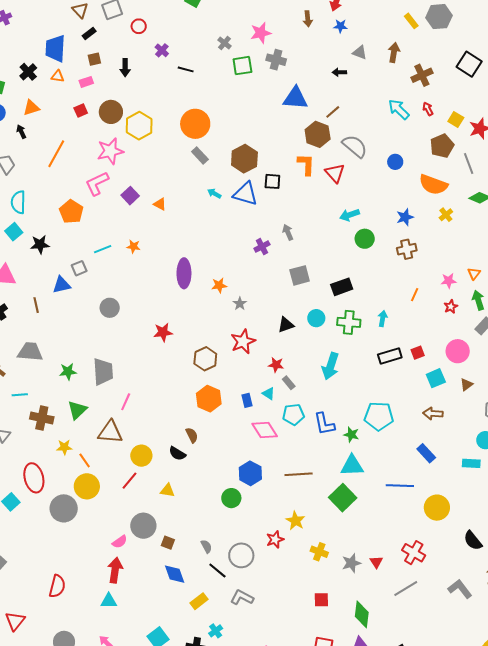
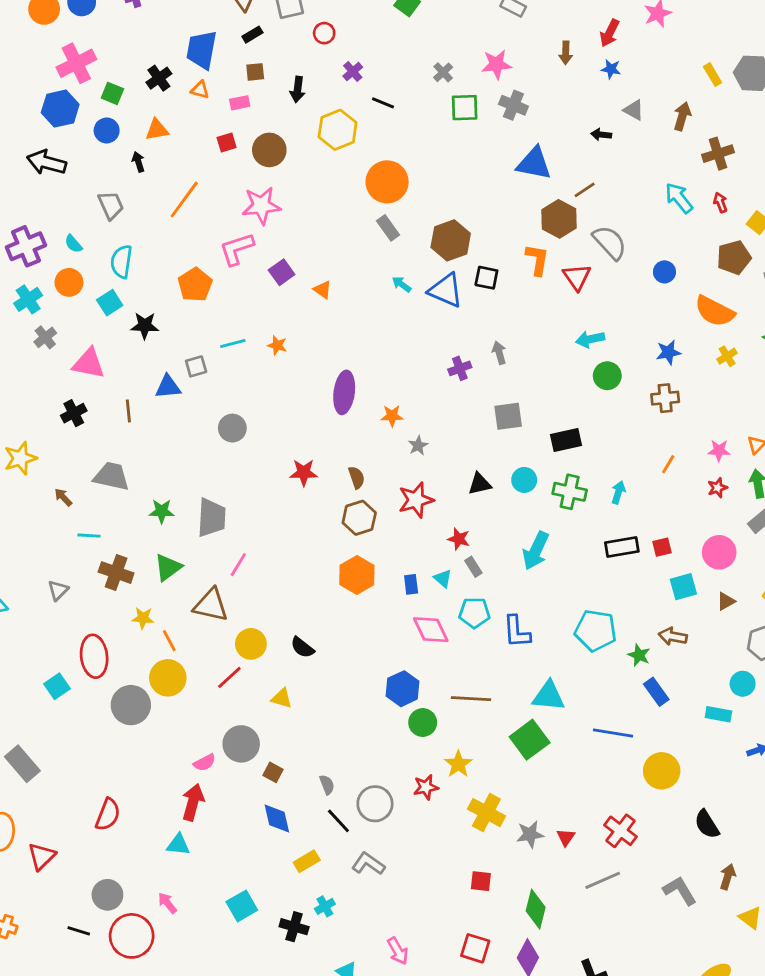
yellow hexagon: (139, 126) -> (338, 130), moved
brown semicircle: (192, 435) -> (357, 478), moved
green star: (351, 435) -> (639, 655), moved
green circle: (231, 498) -> (423, 723), moved
yellow cross: (319, 552) -> (486, 813), size x1.4

